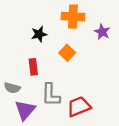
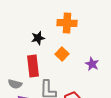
purple star: (102, 32) -> (92, 64), moved
red rectangle: (33, 67) -> (33, 66), size x1.5

